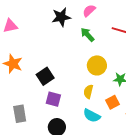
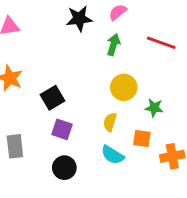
green arrow: (87, 35) -> (113, 45), turned 56
orange square: (113, 102) -> (142, 139), turned 32

